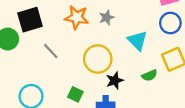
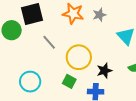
yellow circle: (98, 59) -> (79, 57), moved

